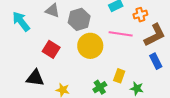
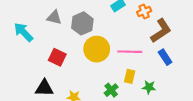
pink line: (121, 34) -> (130, 52), moved

